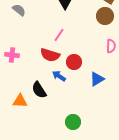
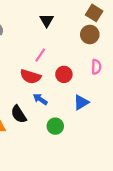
red circle: (74, 62) -> (64, 74), moved
green circle: (73, 122) -> (55, 126), moved

